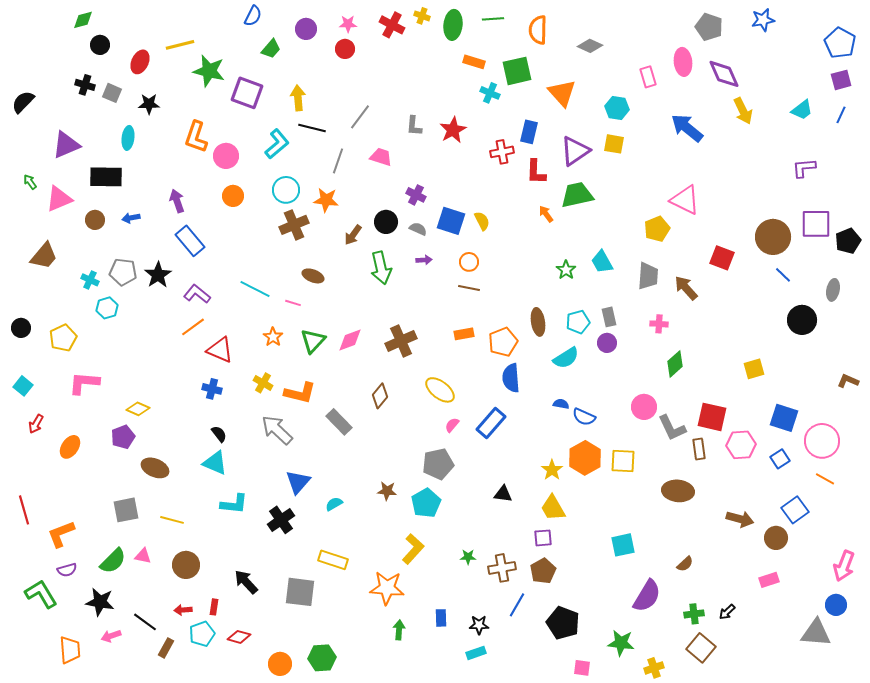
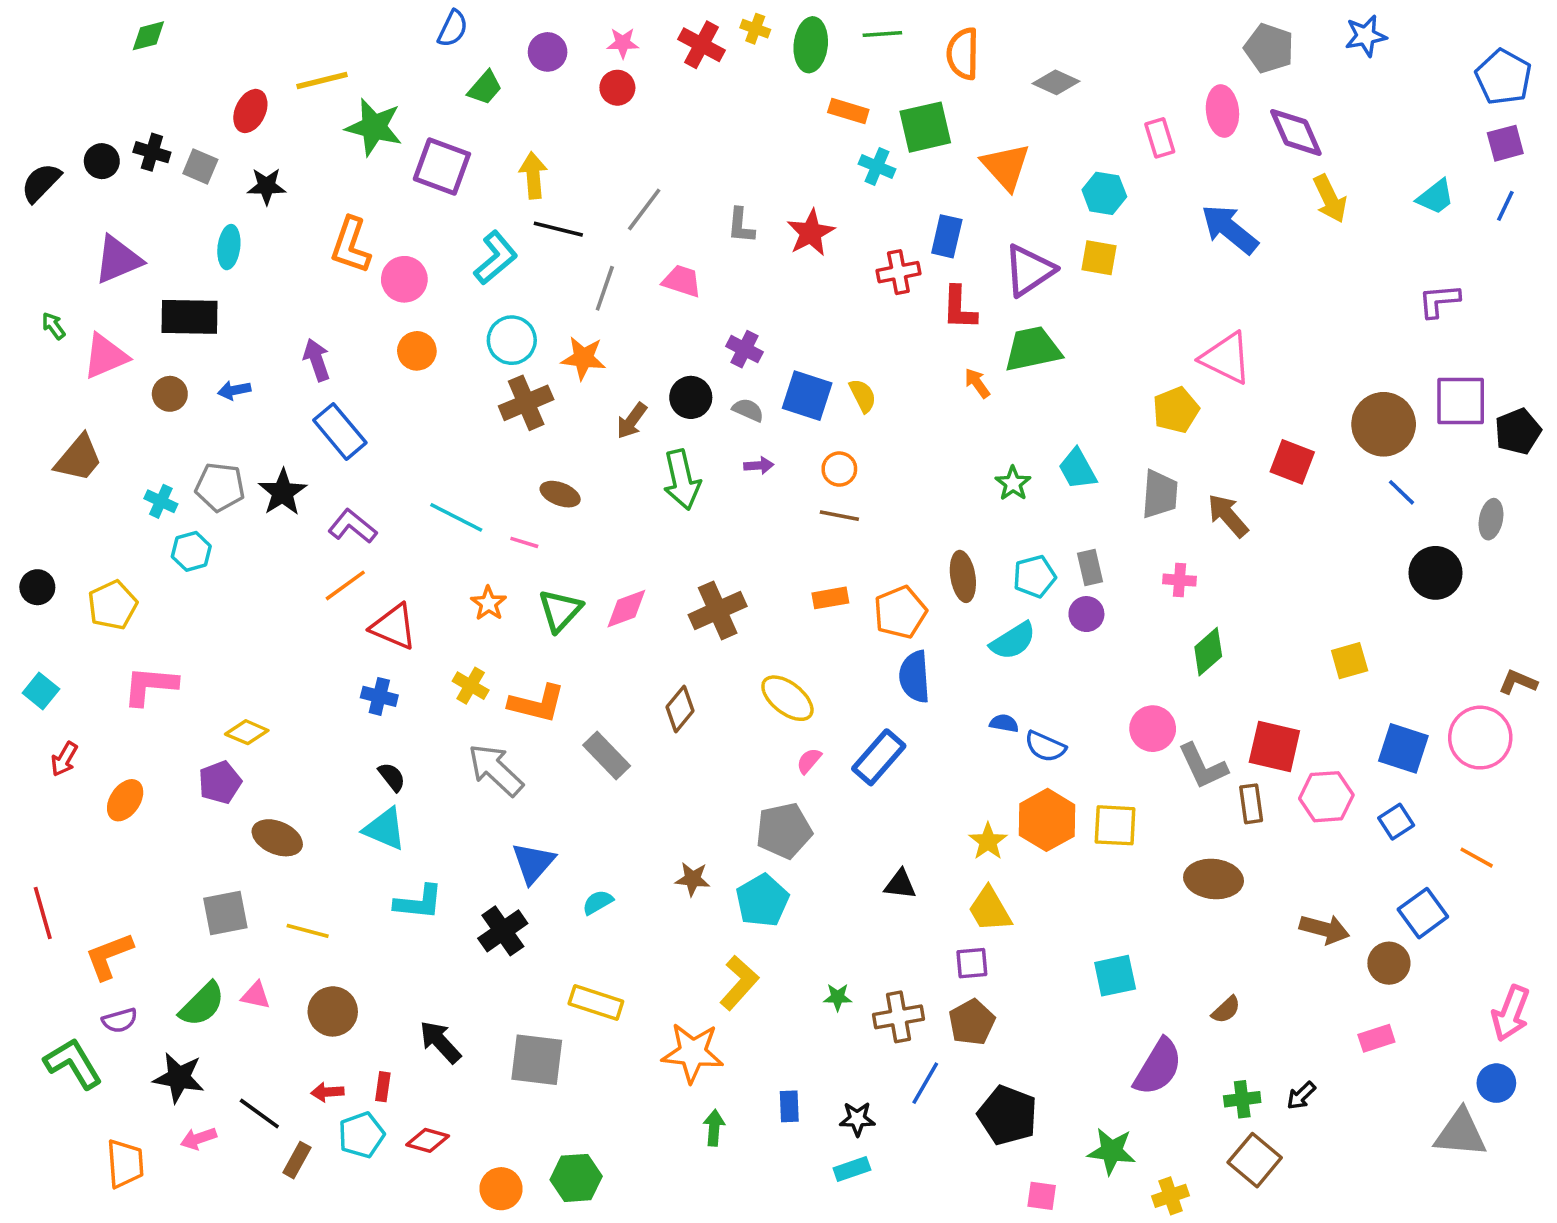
black circle: (100, 45) -> (102, 161), moved
pink circle: (822, 441) -> (1480, 738), moved

